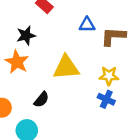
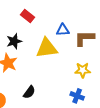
yellow triangle: (66, 67) -> (47, 48), moved
blue cross: (106, 99) -> (77, 96), moved

